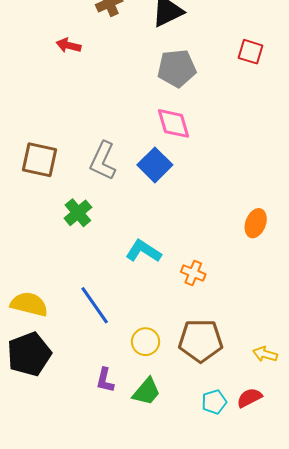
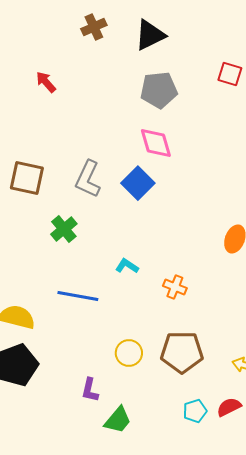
red arrow: (69, 45) -> (46, 82), moved, turned 35
cyan L-shape: (143, 251) -> (127, 266), size x0.7
blue line: (95, 305) -> (78, 296), moved, turned -45
green trapezoid: (147, 392) -> (118, 420), moved

